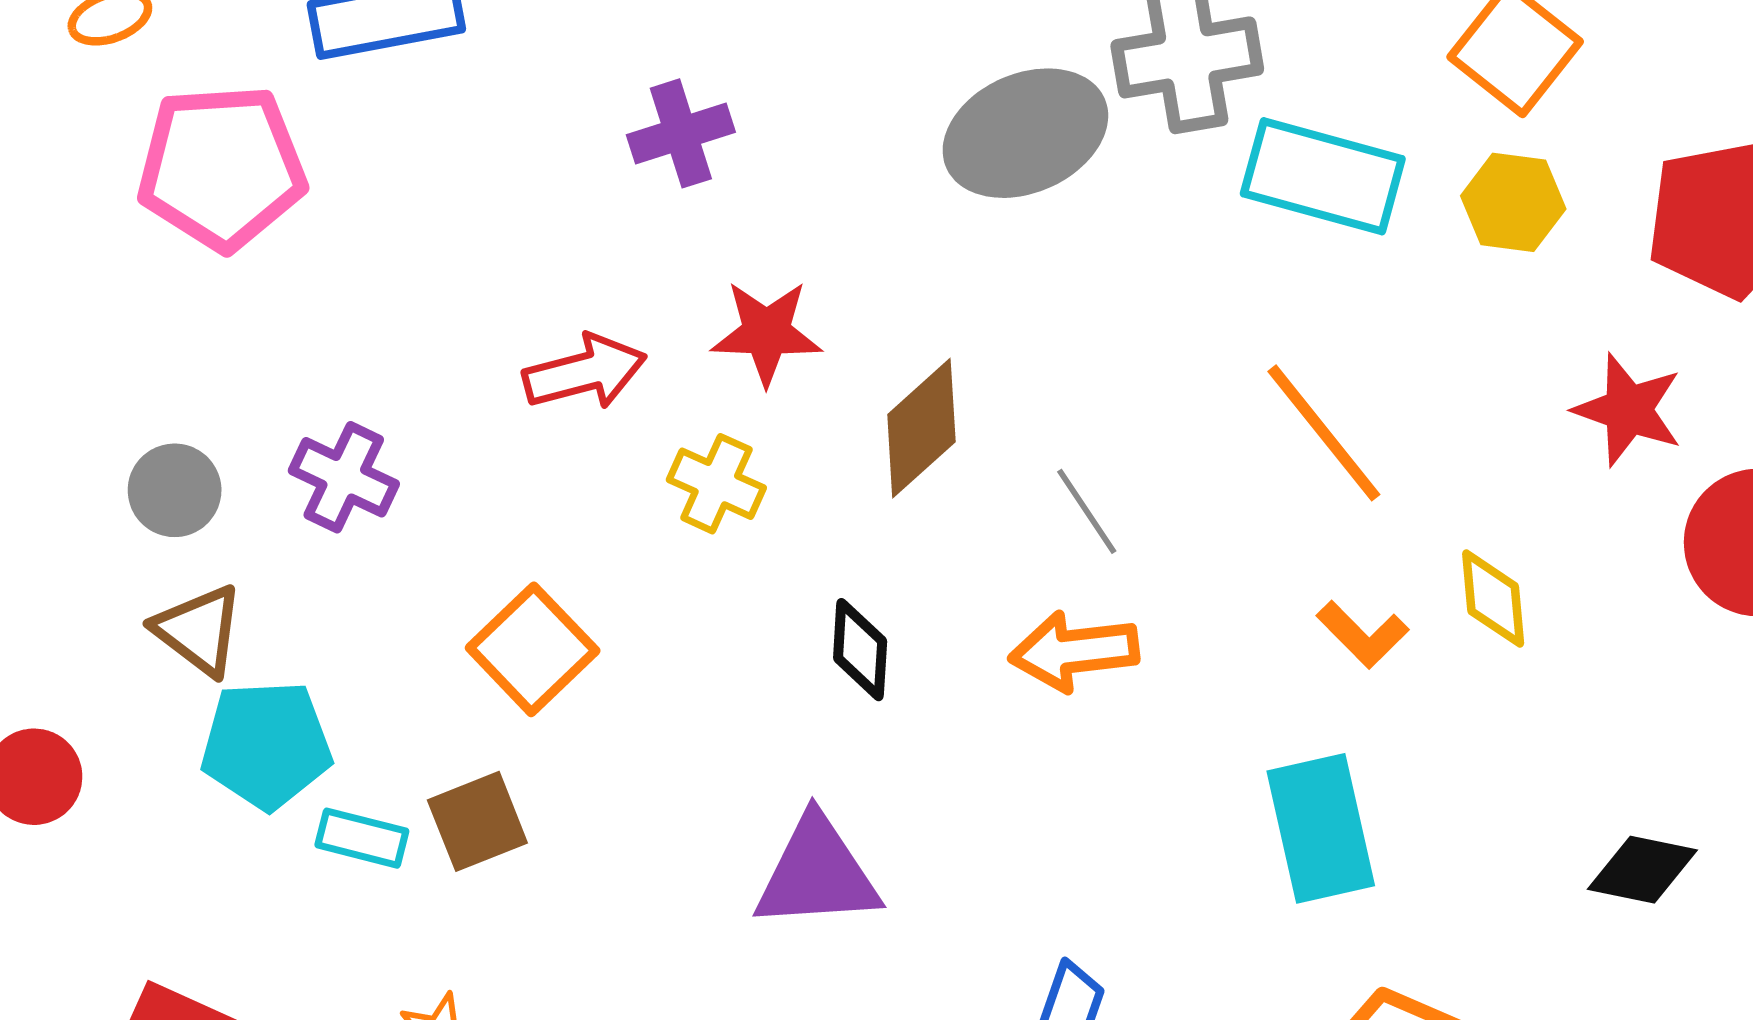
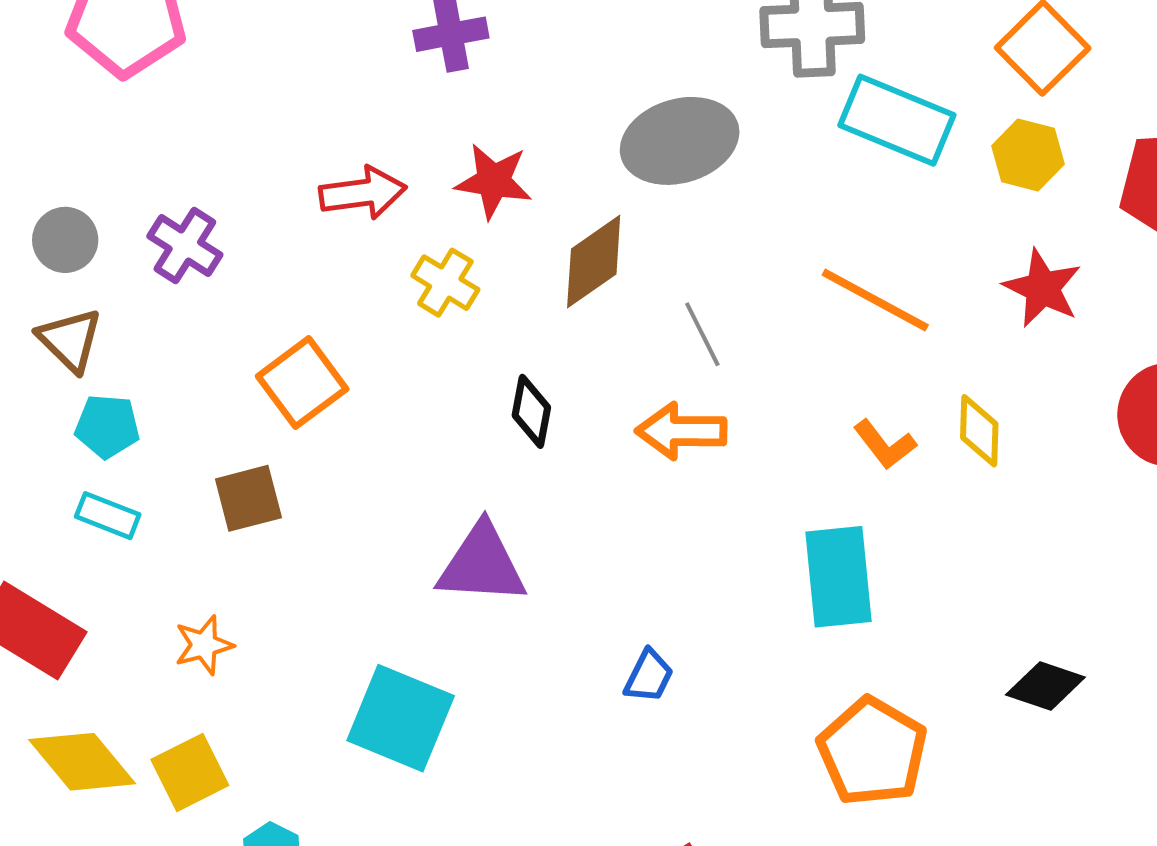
gray ellipse: (1025, 133) -> (680, 141), moved
red star: (1628, 410) -> (1042, 288), moved
orange line: (1324, 433) -> (875, 300), turned -30
cyan pentagon: (266, 745) -> (107, 426), size x0.7
cyan rectangle: (362, 838) -> (108, 516), moved
black diamond: (1642, 870) -> (1045, 686), moved

